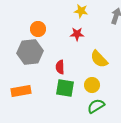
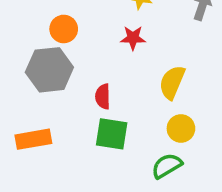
yellow semicircle: (99, 59) -> (172, 82), turned 66
yellow circle: (92, 85) -> (181, 128), moved

